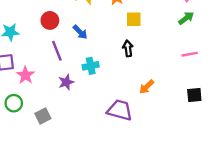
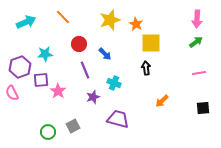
yellow square: (134, 19) -> (151, 43), size x1.5
cyan cross: (91, 66) -> (114, 83), turned 32
green circle: (14, 103) -> (48, 132), moved
purple trapezoid: (120, 110) -> (118, 119), moved

